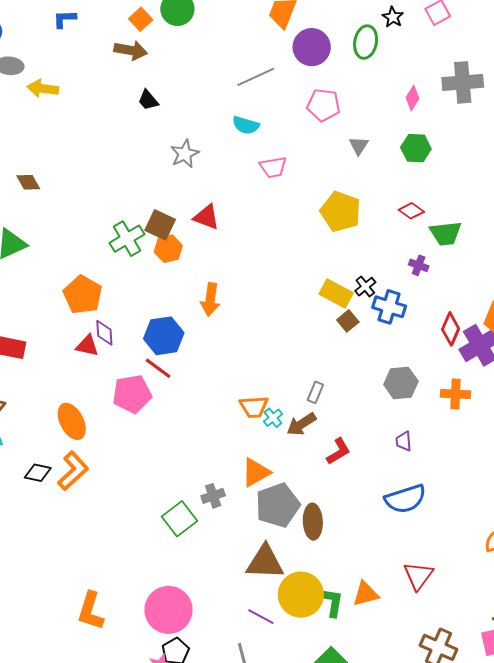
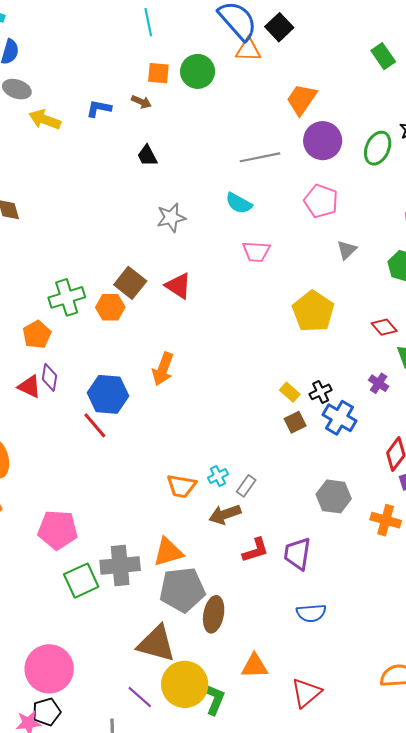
blue L-shape: (65, 19) -> (99, 108), moved
orange square: (141, 19) -> (158, 73), turned 35
brown arrow: (131, 50) -> (141, 102), size x0.6
green cross: (127, 239) -> (67, 297), moved
orange hexagon: (168, 249) -> (110, 307), moved
yellow rectangle: (336, 294) -> (290, 392), size x0.6
orange pentagon: (83, 295) -> (37, 335), size x0.7
pink pentagon: (132, 394) -> (58, 530), moved
cyan cross: (273, 418) -> (218, 476), moved
purple trapezoid: (404, 441) -> (297, 554), moved, size x1.6
gray cross: (213, 496) -> (120, 565), size x1.6
blue semicircle: (405, 499) -> (311, 613), size x0.7
orange triangle: (366, 594) -> (255, 666), moved

